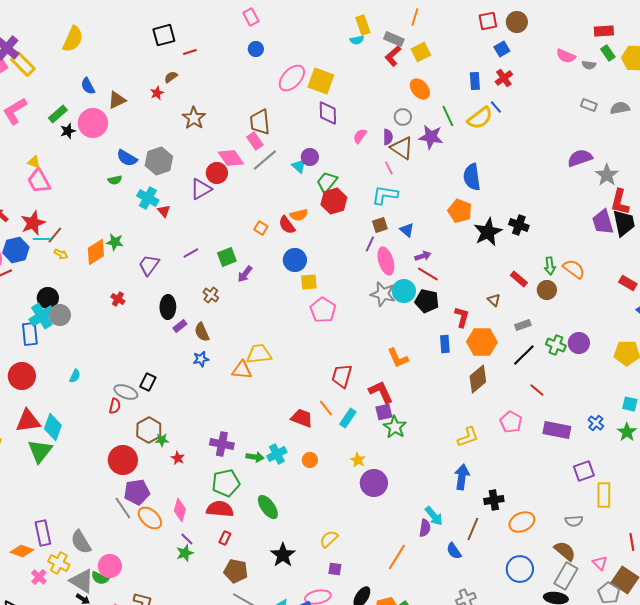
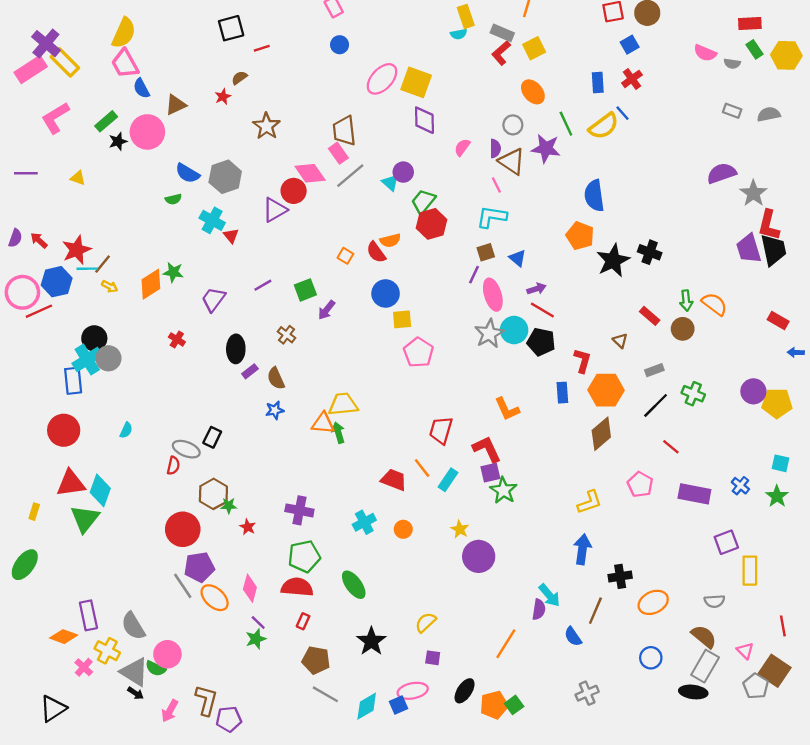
pink trapezoid: (39, 181) -> (125, 64), moved
gray star: (383, 294) -> (489, 334), turned 30
purple circle: (579, 343) -> (753, 391), moved
green arrow: (255, 457) -> (338, 433), moved, turned -114
blue circle: (520, 569) -> (651, 658), size x0.7

